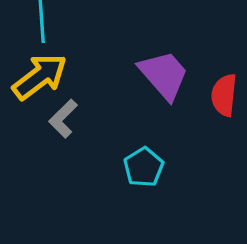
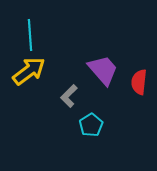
gray L-shape: (63, 119) -> (69, 96), moved

